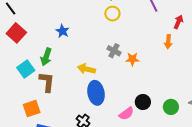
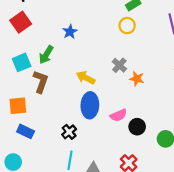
pink semicircle: (126, 114) -> (118, 115), moved

